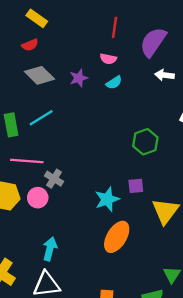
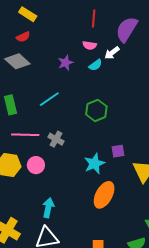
gray diamond: (39, 75) -> (17, 61), moved
white arrow: (165, 75) -> (112, 53), moved, turned -42
cyan line: (41, 118) -> (49, 99), moved
green hexagon: (145, 142) -> (96, 110), moved
gray cross: (54, 179) -> (56, 139), moved

